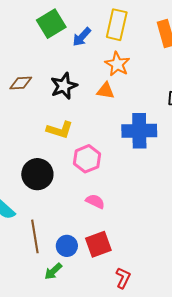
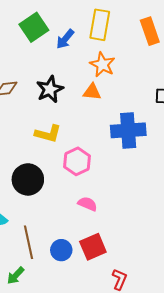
green arrow: (53, 271) -> (16, 276), moved

